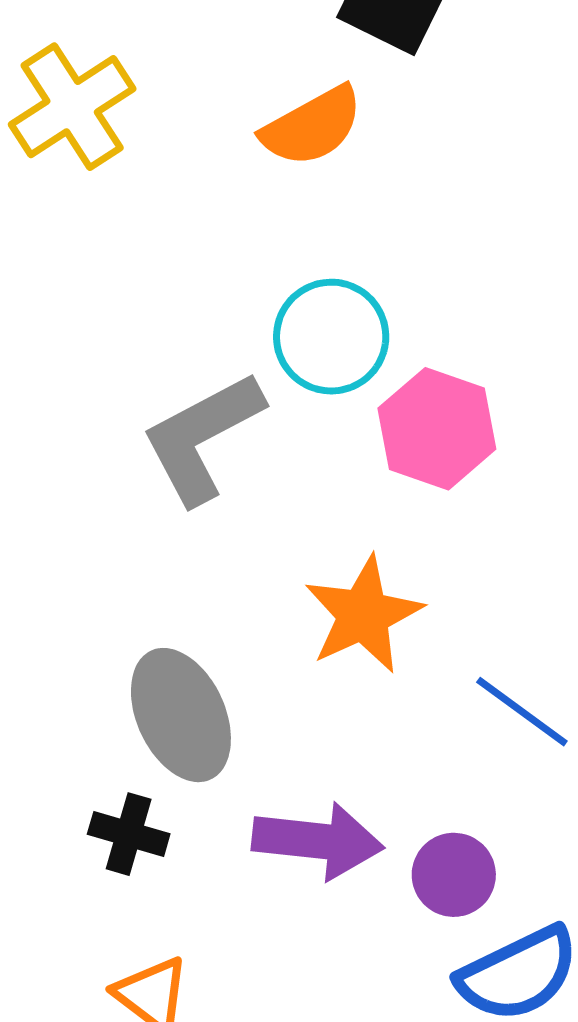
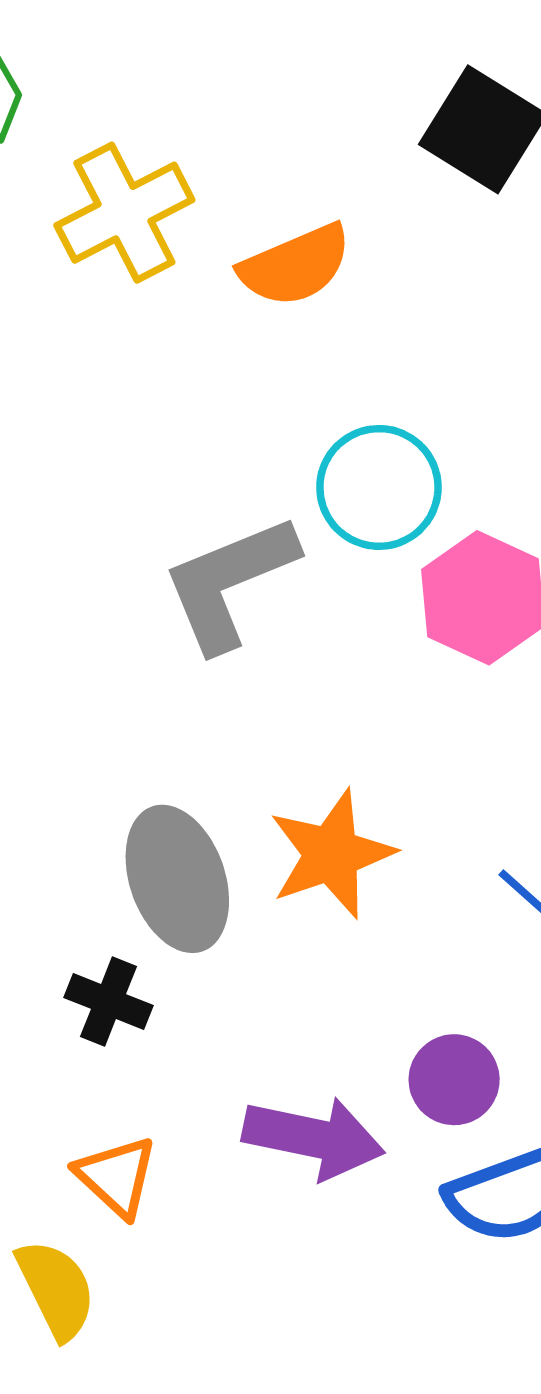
orange semicircle: (312, 126) -> (295, 265), moved
orange star: (363, 615) -> (331, 854), moved
purple arrow: (318, 841) -> (314, 1138), moved

